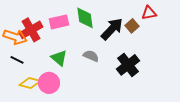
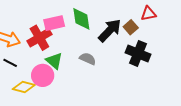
red cross: (31, 30) -> (39, 38), moved
black cross: (128, 65) -> (138, 53), moved, turned -30
pink circle: (49, 83) -> (43, 75), moved

